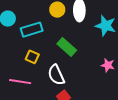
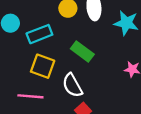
yellow square: (32, 57) -> (43, 66), size x1.5

